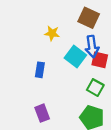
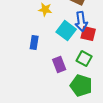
purple rectangle: (42, 113) -> (59, 65), moved

